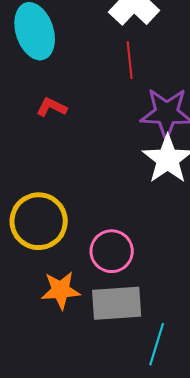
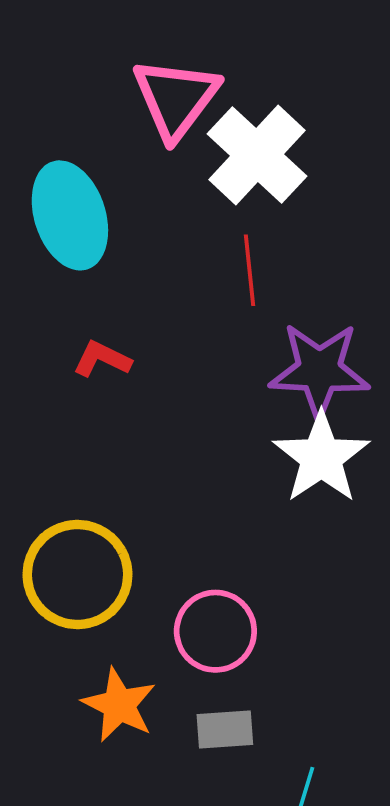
orange star: (61, 290) -> (119, 705), turned 30
gray rectangle: (117, 303) -> (225, 729), size x0.6

